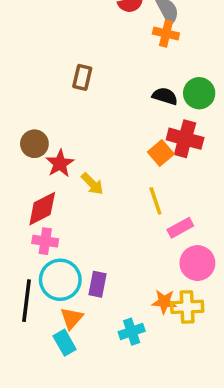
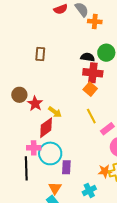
orange cross: (166, 34) -> (95, 21), moved
red cross: (185, 139) -> (93, 73), moved
red diamond: (42, 209) -> (46, 128), moved
cyan circle: (60, 280) -> (50, 153), moved
black line: (27, 301) -> (26, 168), moved

